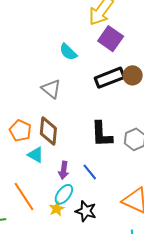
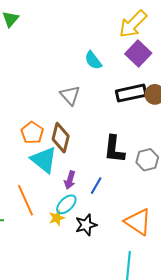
cyan triangle: (36, 155) -> (44, 160), size x1.6
blue line: (90, 172) -> (96, 186), turned 60
black star: (86, 211) -> (86, 225), turned 30

